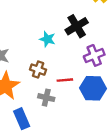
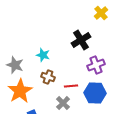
cyan star: (47, 39) -> (43, 55), moved
gray cross: (46, 98) -> (63, 103), moved, turned 32

